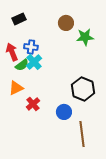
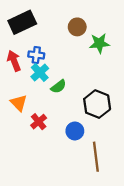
black rectangle: (19, 19) -> (22, 22), size x1.6
green semicircle: (22, 65) -> (58, 87), moved
orange triangle: (16, 88) -> (19, 103), turned -49

